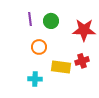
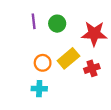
orange circle: (39, 47) -> (43, 63), moved
yellow rectangle: (61, 67) -> (68, 58), moved, turned -48

